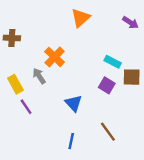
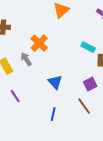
purple square: (107, 85) -> (90, 84), moved, turned 32
purple line: (26, 107) -> (15, 96), moved

